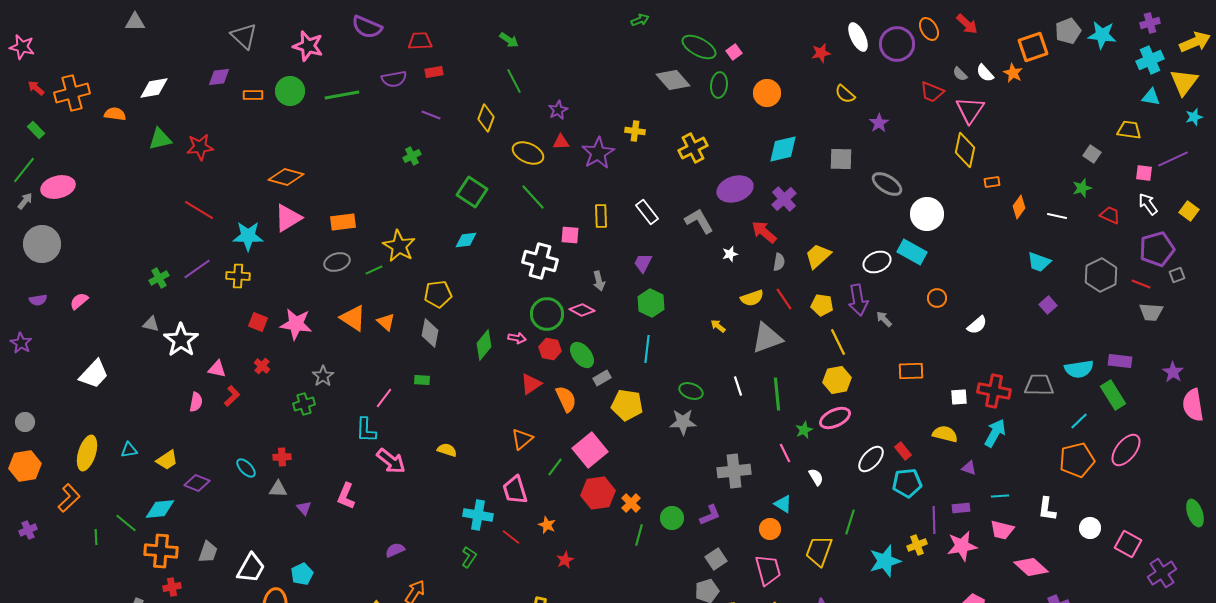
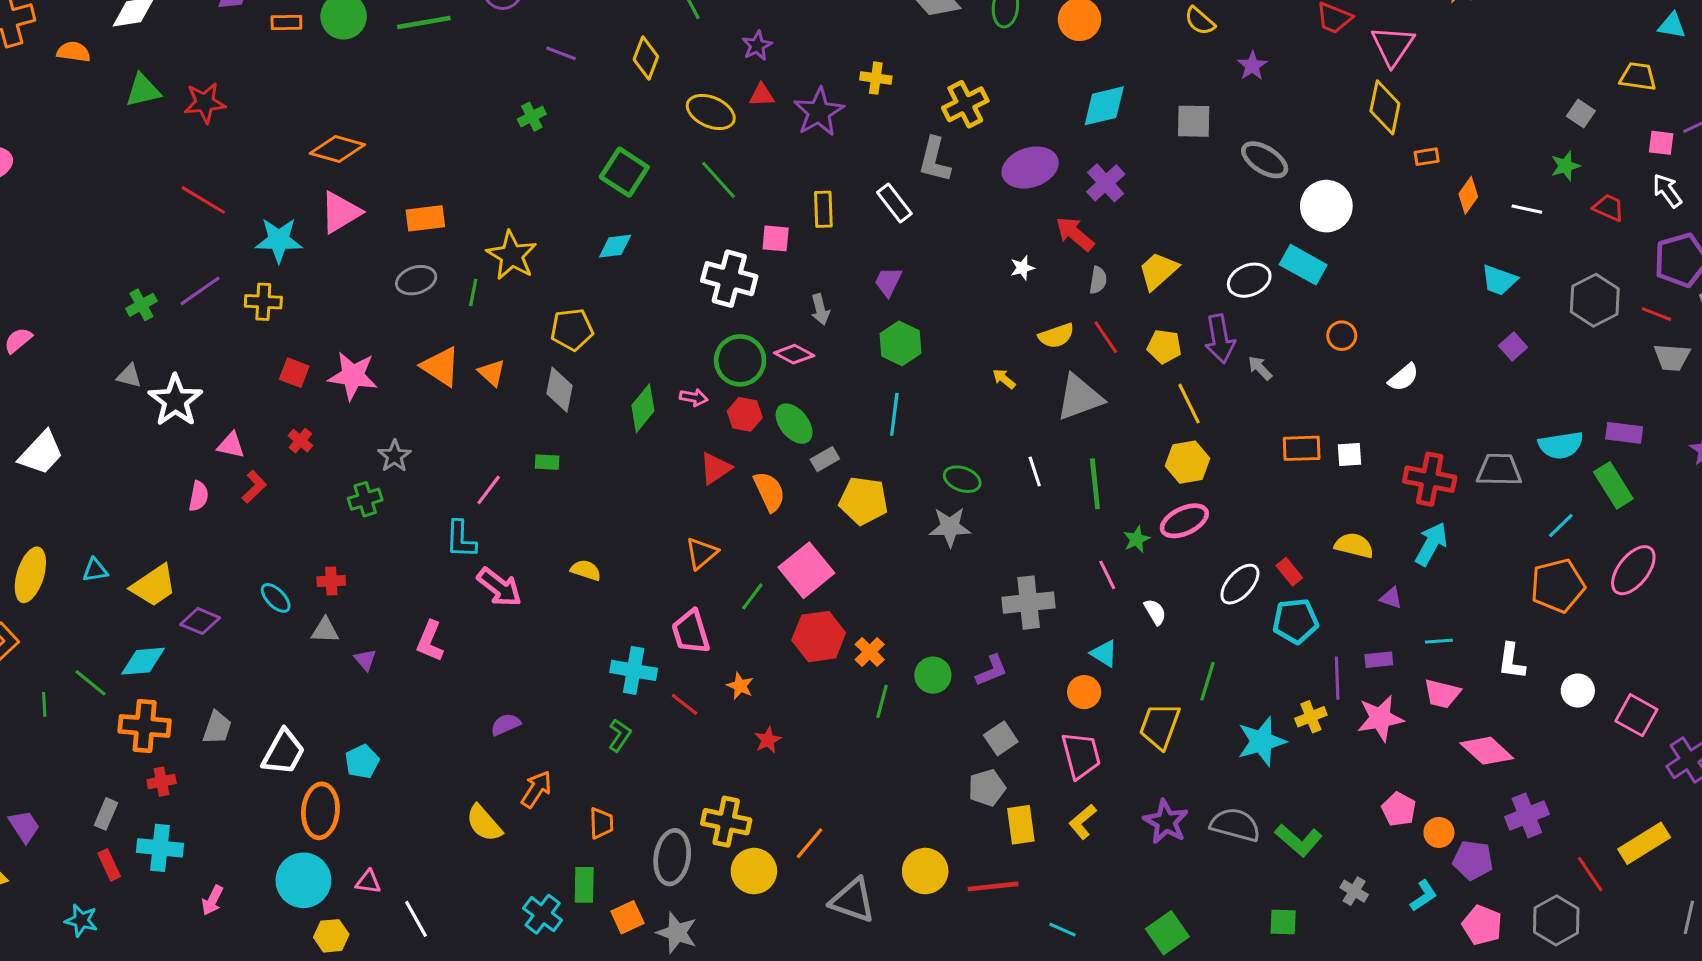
gray L-shape: (699, 221) -> (934, 160), moved, turned -136
green line: (374, 270) -> (473, 292), turned -54
white square: (959, 397) -> (1349, 454), moved
yellow trapezoid: (167, 460) -> (154, 586), size x1.4

